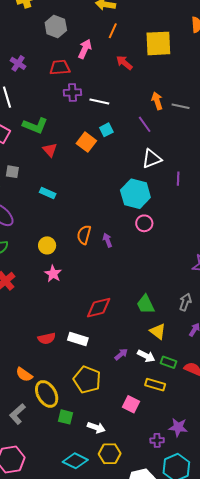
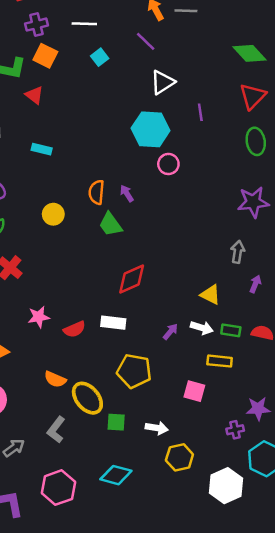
purple cross: (72, 93) -> (36, 25), moved
orange square: (86, 142) -> (45, 56), moved
purple line: (178, 179) -> (200, 112), moved
pink star: (53, 274) -> (39, 317), moved, turned -30
green trapezoid: (146, 304) -> (110, 224), moved
cyan diamond: (75, 461) -> (116, 475), moved

